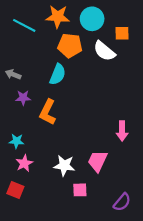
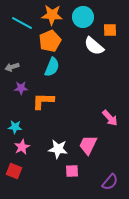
orange pentagon: (70, 45) -> (50, 41), moved, turned -30
gray arrow: (13, 74) -> (12, 67), turned -40
orange L-shape: (48, 112) -> (43, 101), turned 65
pink arrow: (122, 131) -> (110, 118), turned -42

